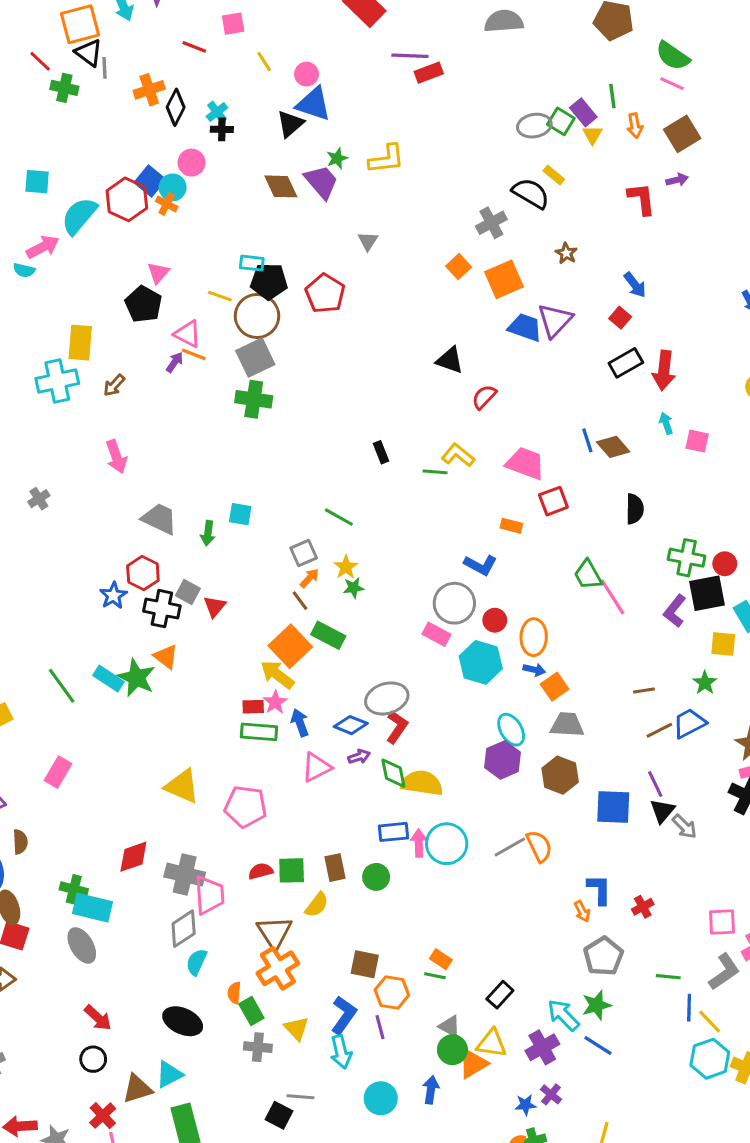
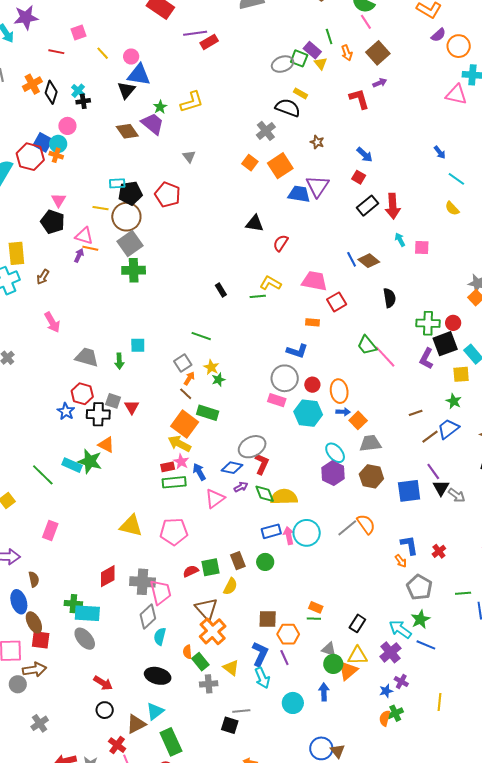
pink line: (672, 84) -> (366, 22), turned 42

